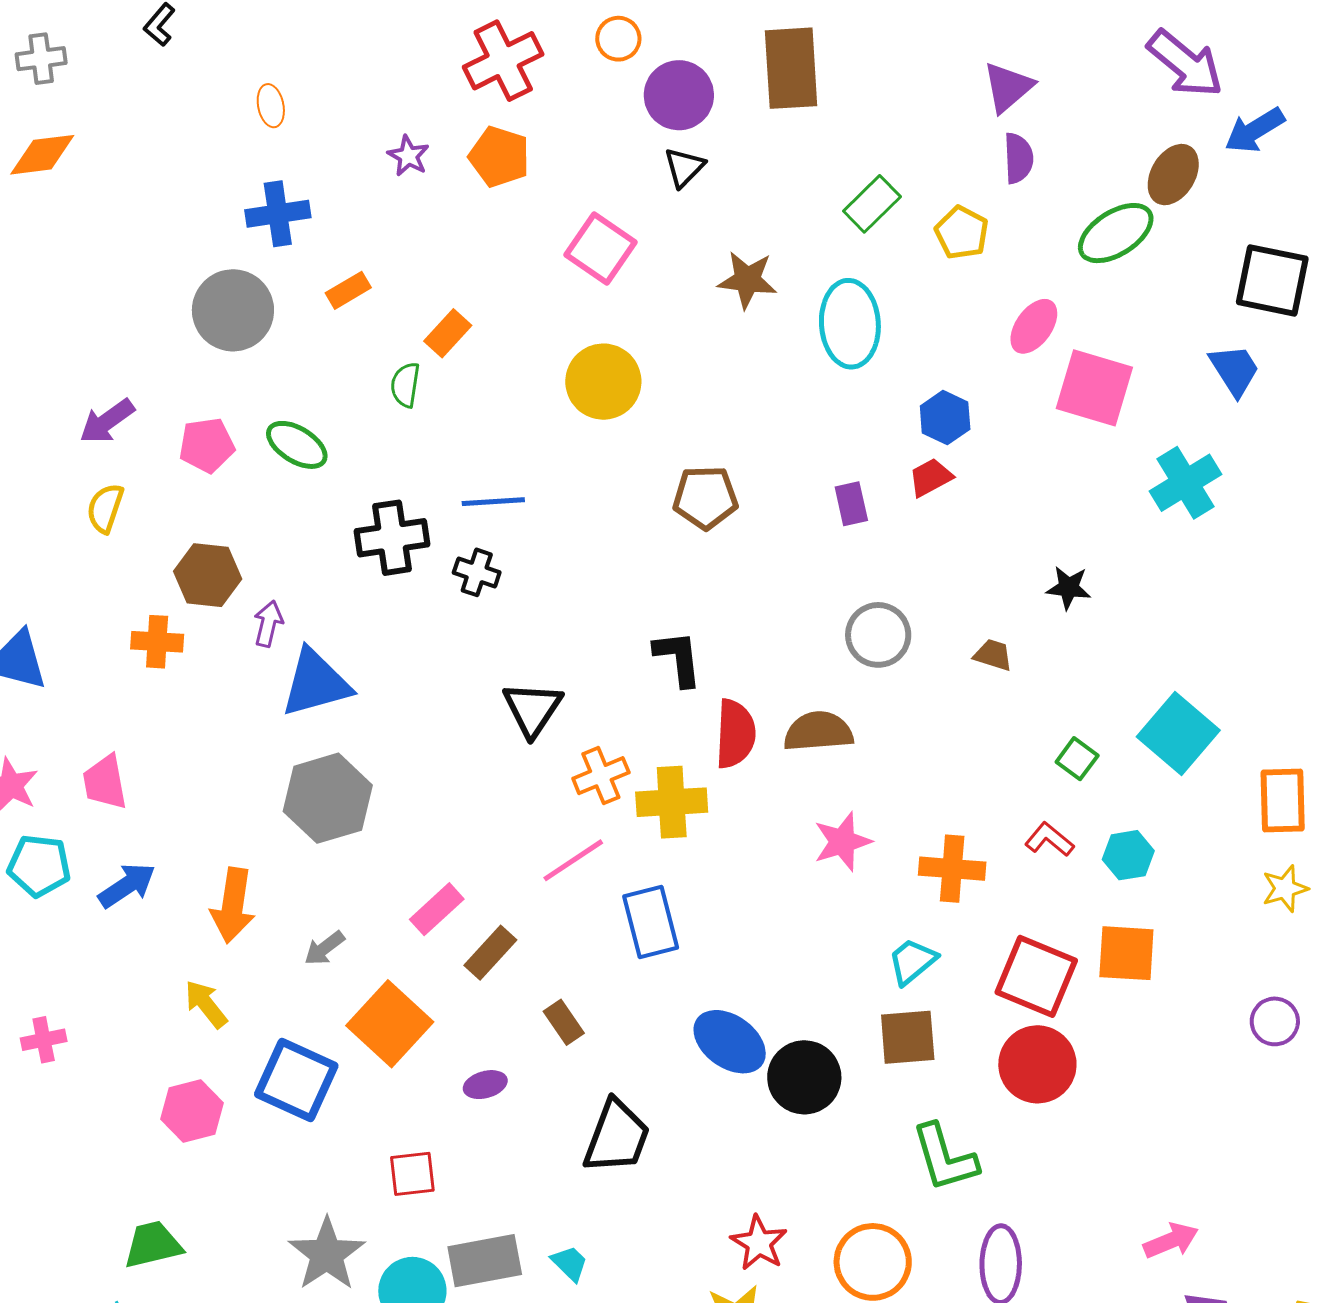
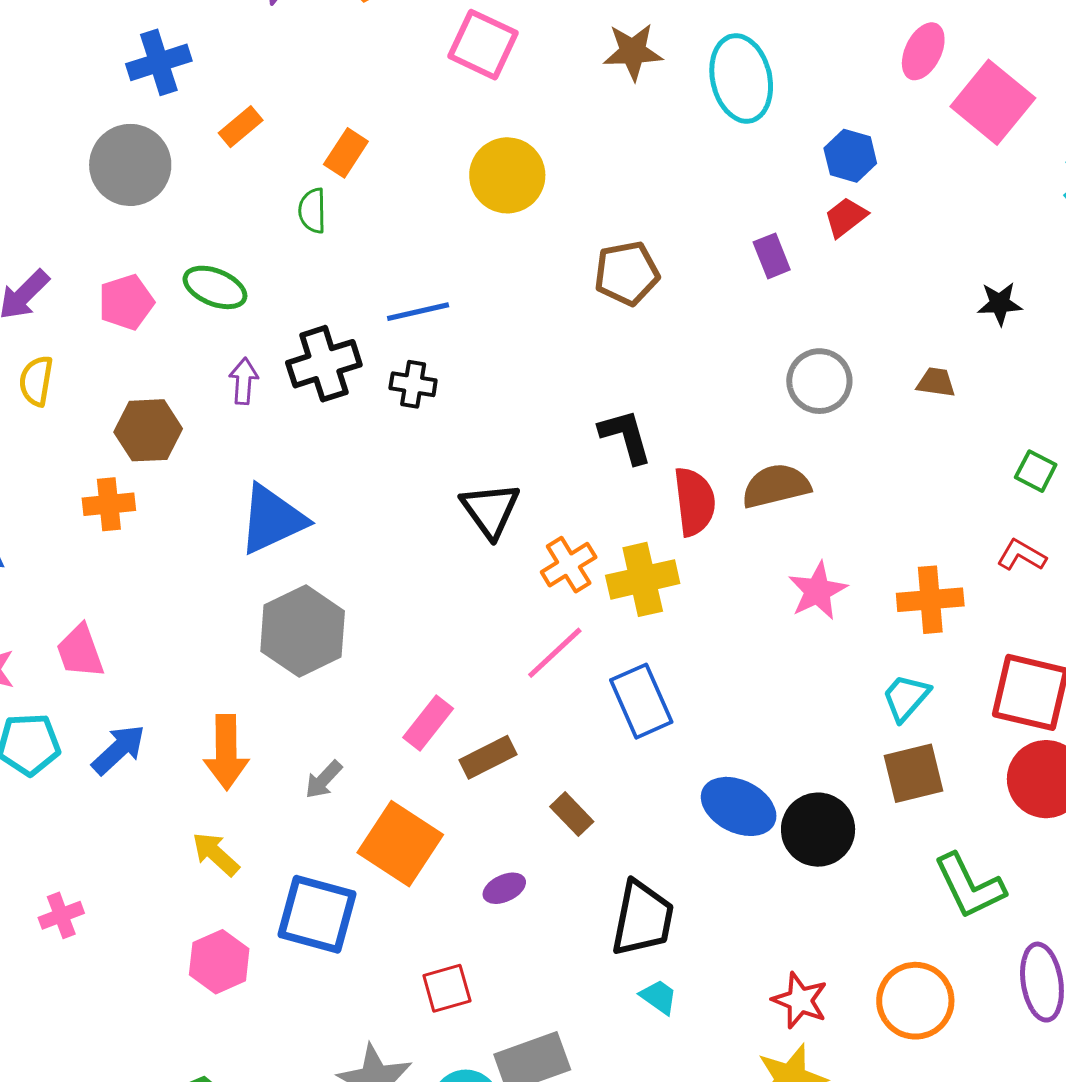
pink square: (1094, 388) -> (993, 102), turned 32
purple arrow: (268, 624) -> (244, 381), moved
brown rectangle: (490, 953) -> (488, 757), turned 30
cyan trapezoid: (570, 1263) -> (659, 997), moved

